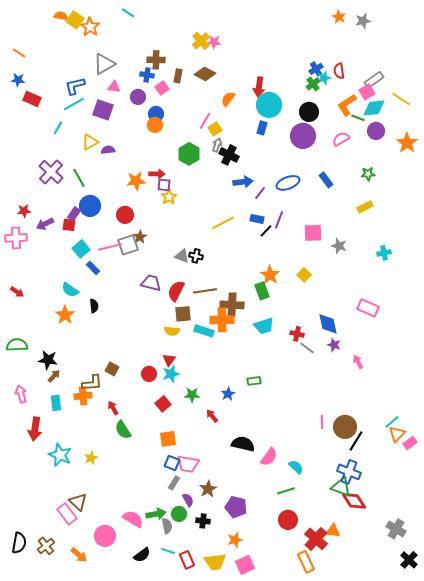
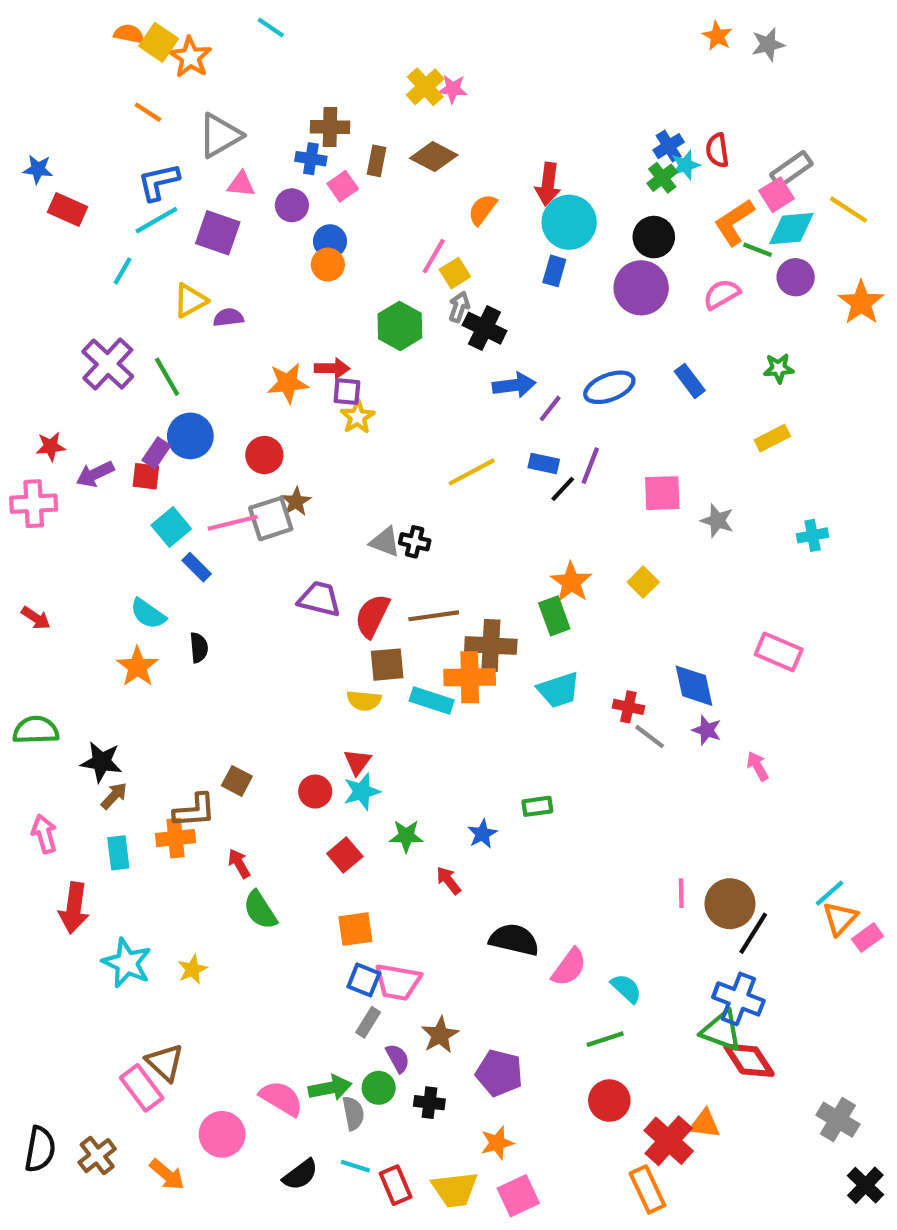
orange line: (19, 53) -> (148, 112), moved

